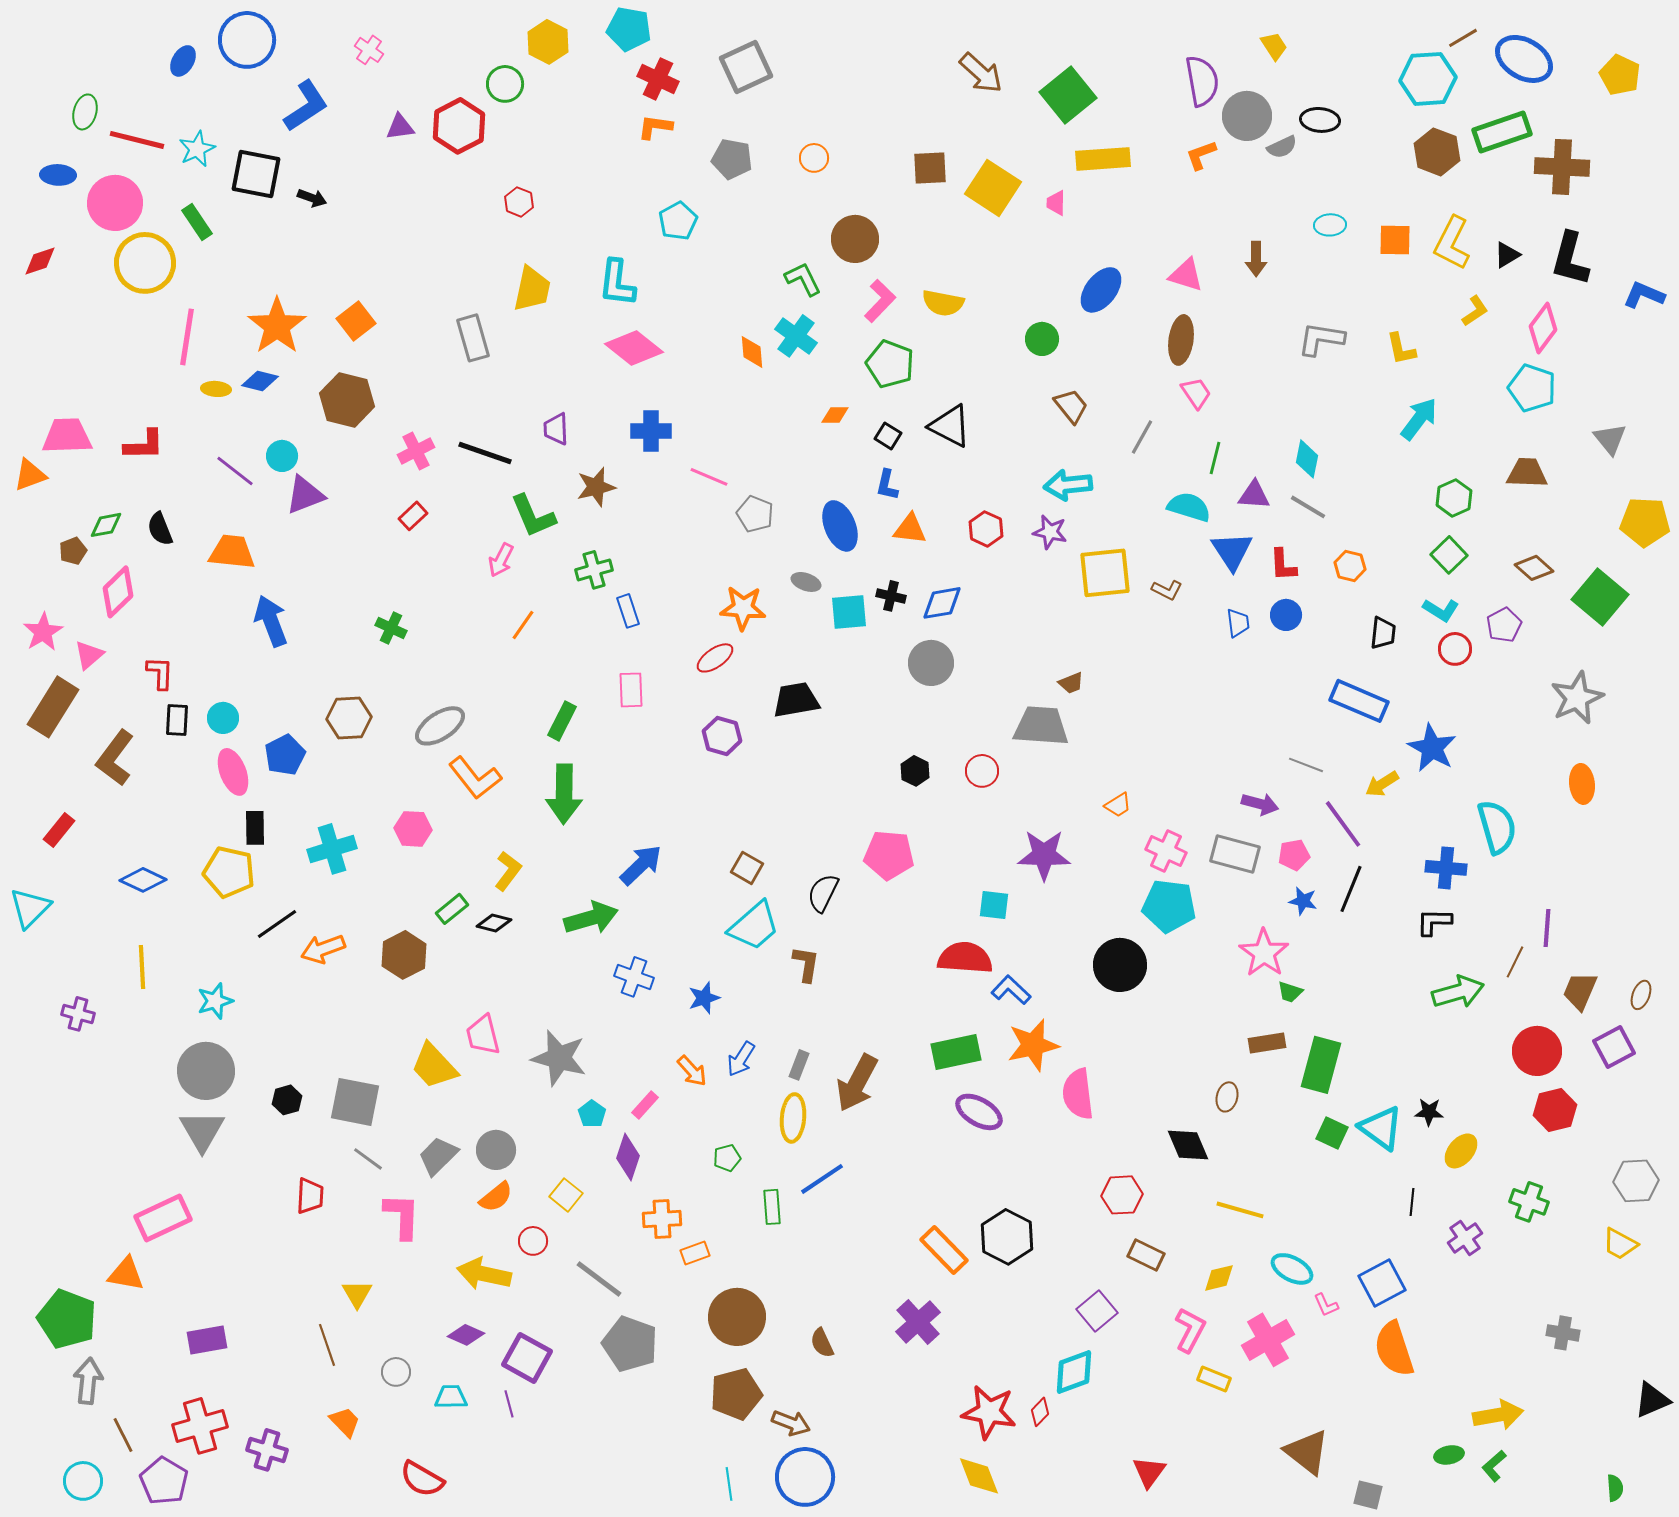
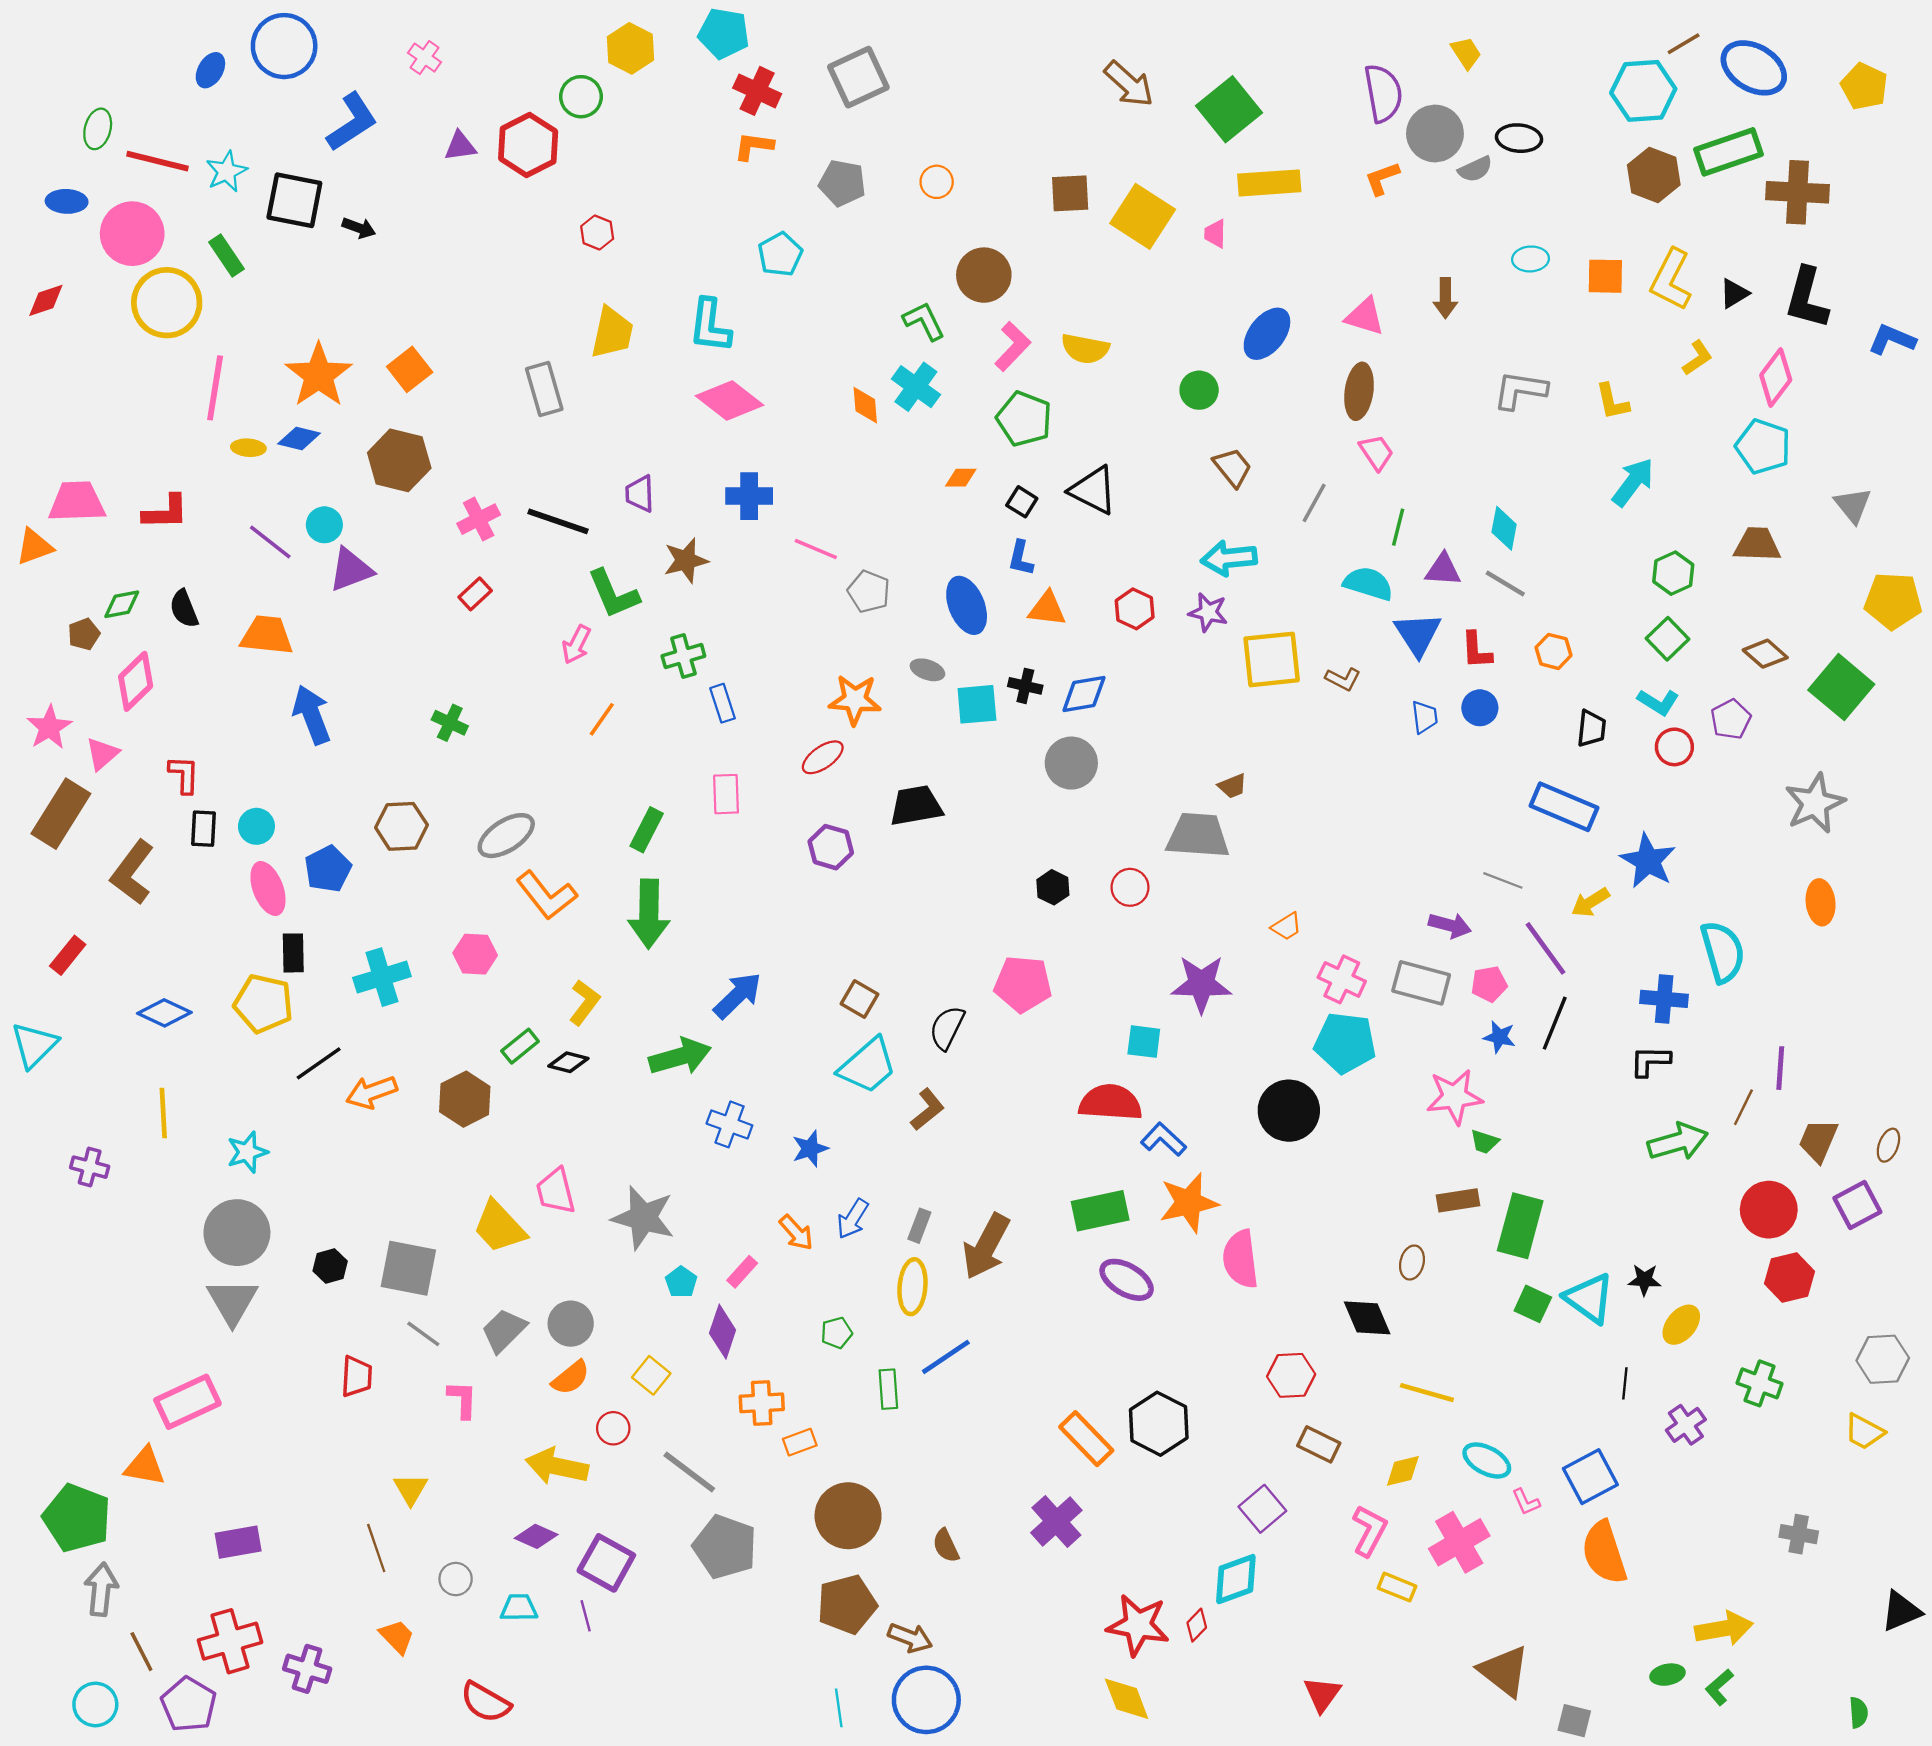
pink star: (1264, 953) -> (1455, 1097), turned 30
brown L-shape: (806, 964) -> (927, 1109), turned 42
pink L-shape: (402, 1216) -> (462, 1399), size x0.7

